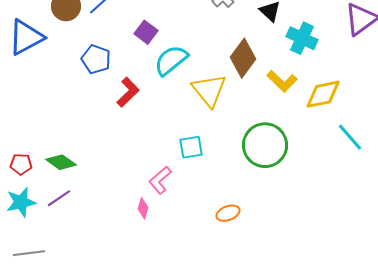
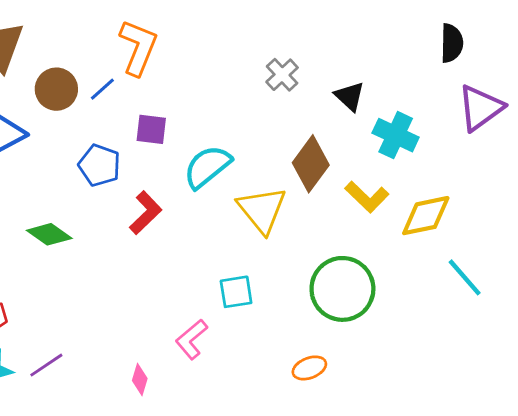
purple square: (146, 32) -> (151, 129), moved, turned -30
green diamond: (61, 162) -> (49, 234), moved
pink diamond: (143, 208) -> (140, 379), moved
orange ellipse: (228, 213) -> (309, 368), moved

